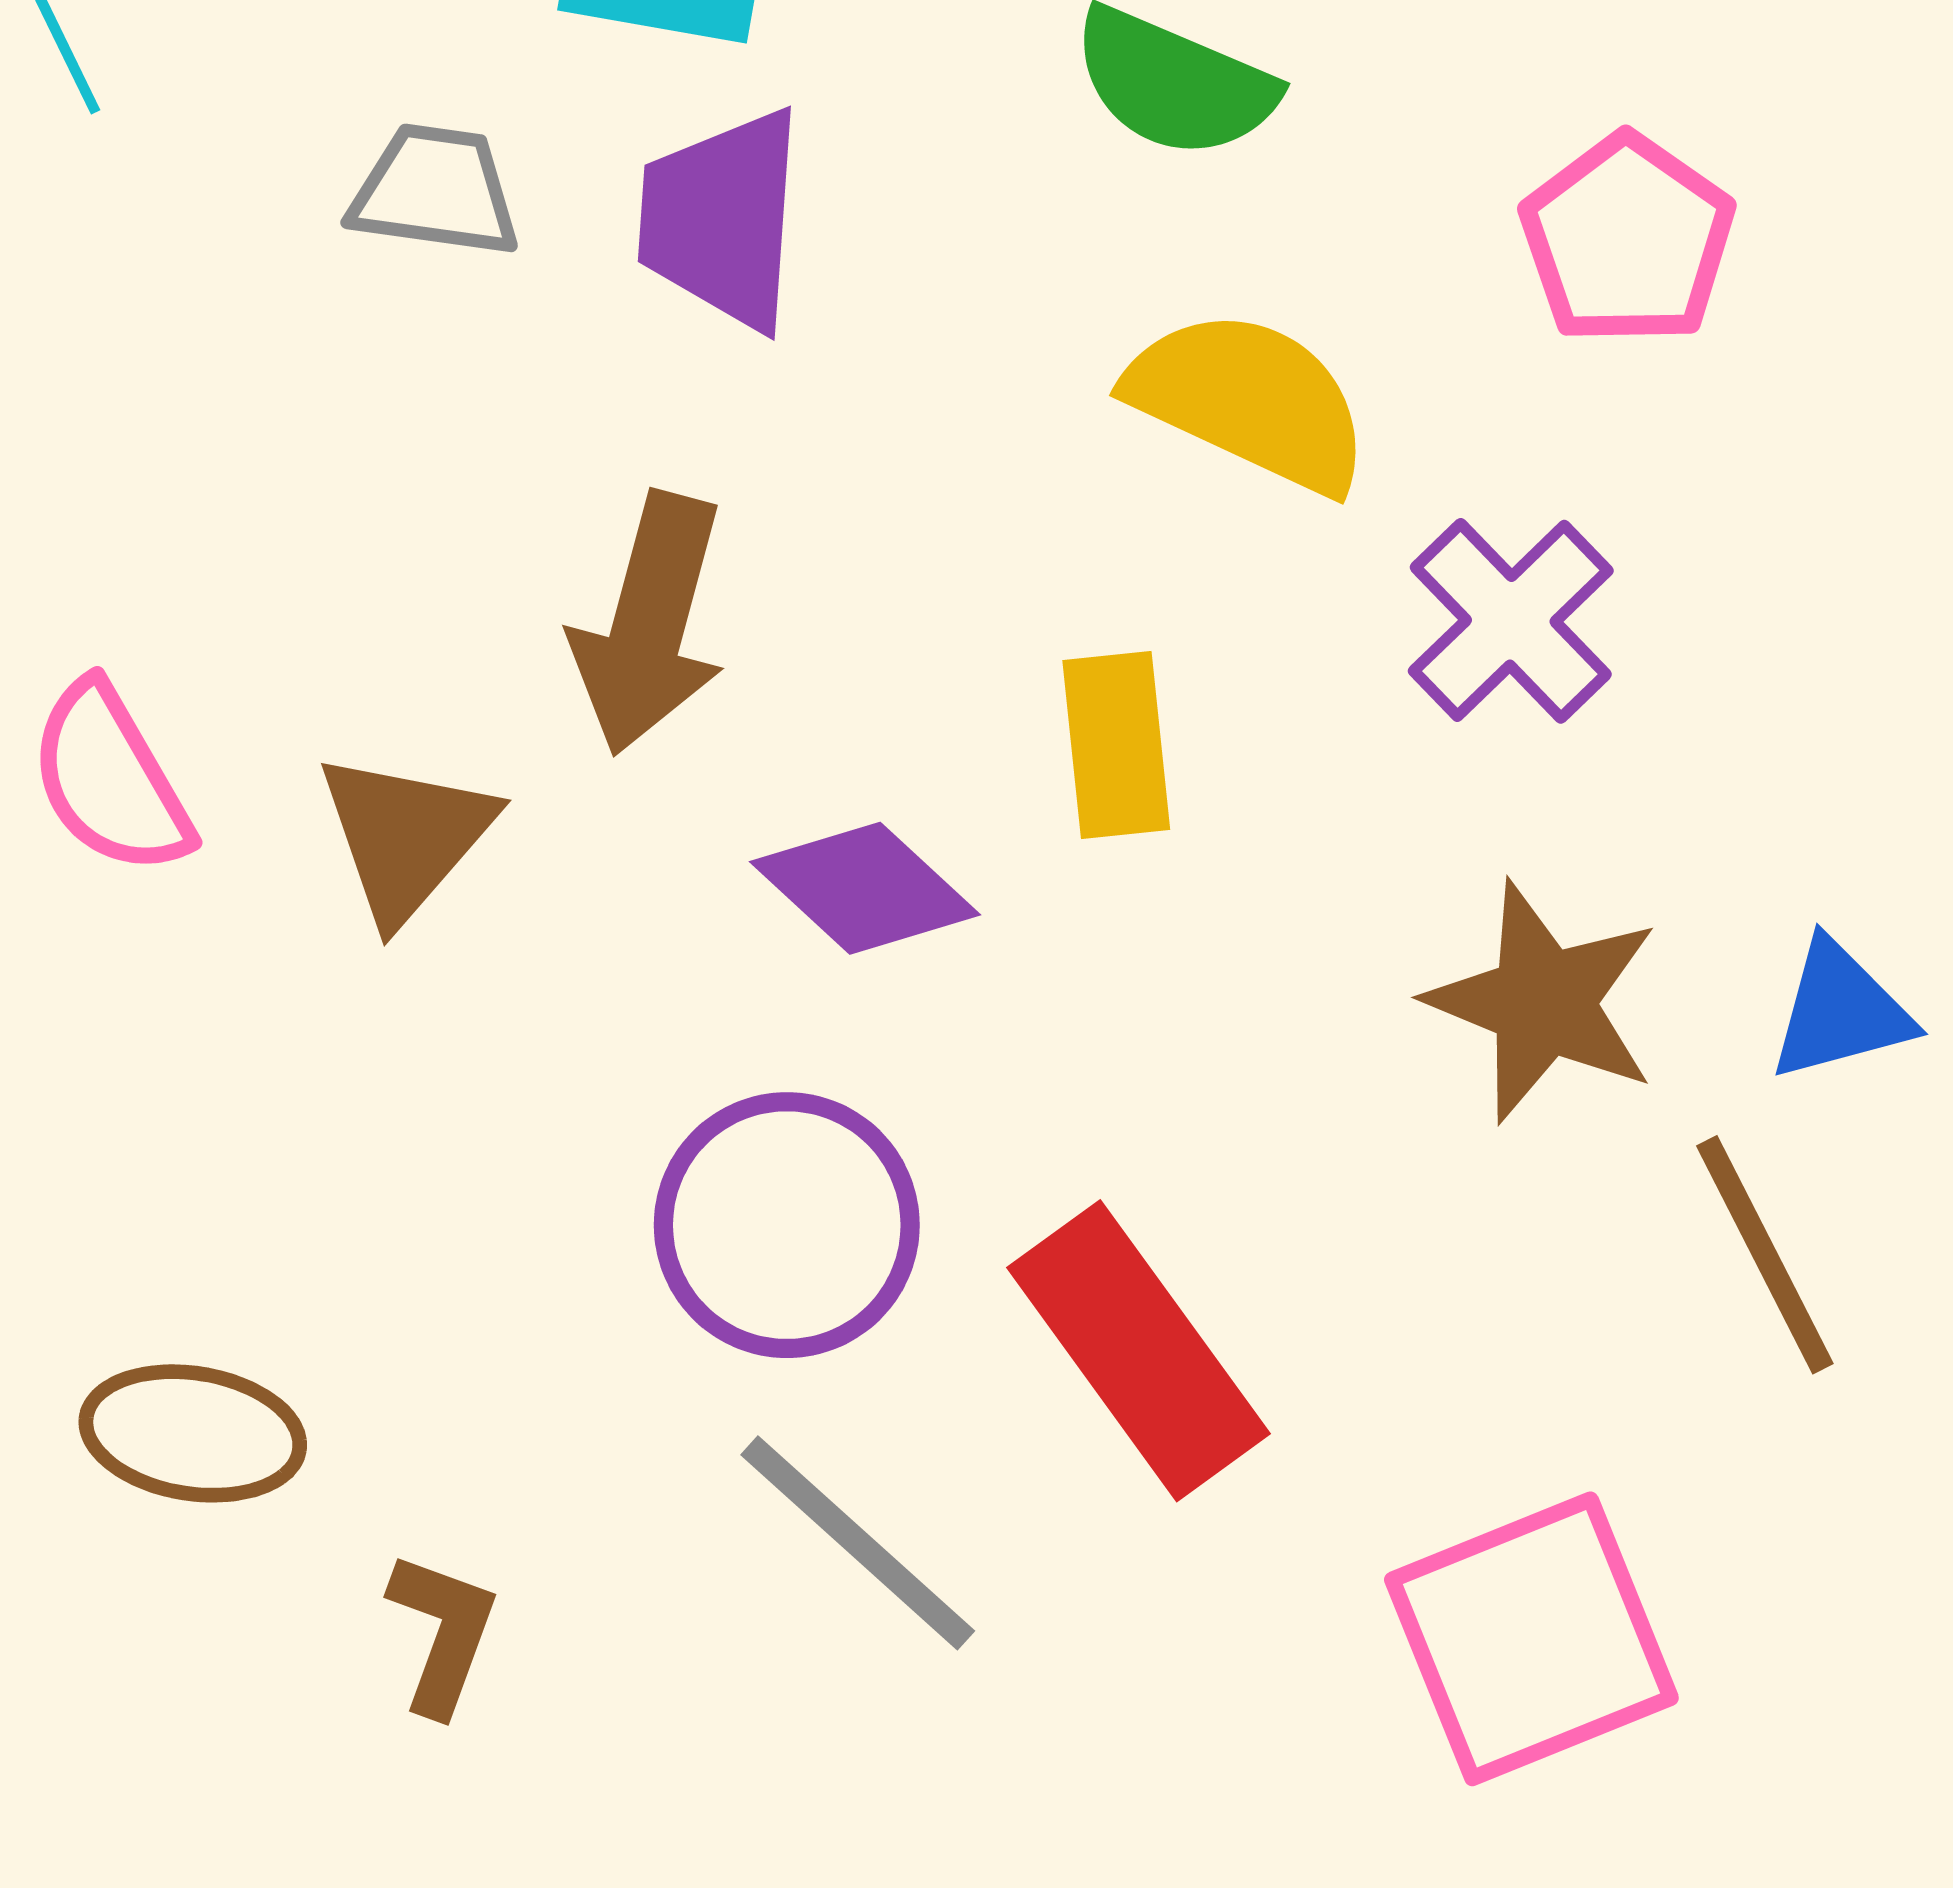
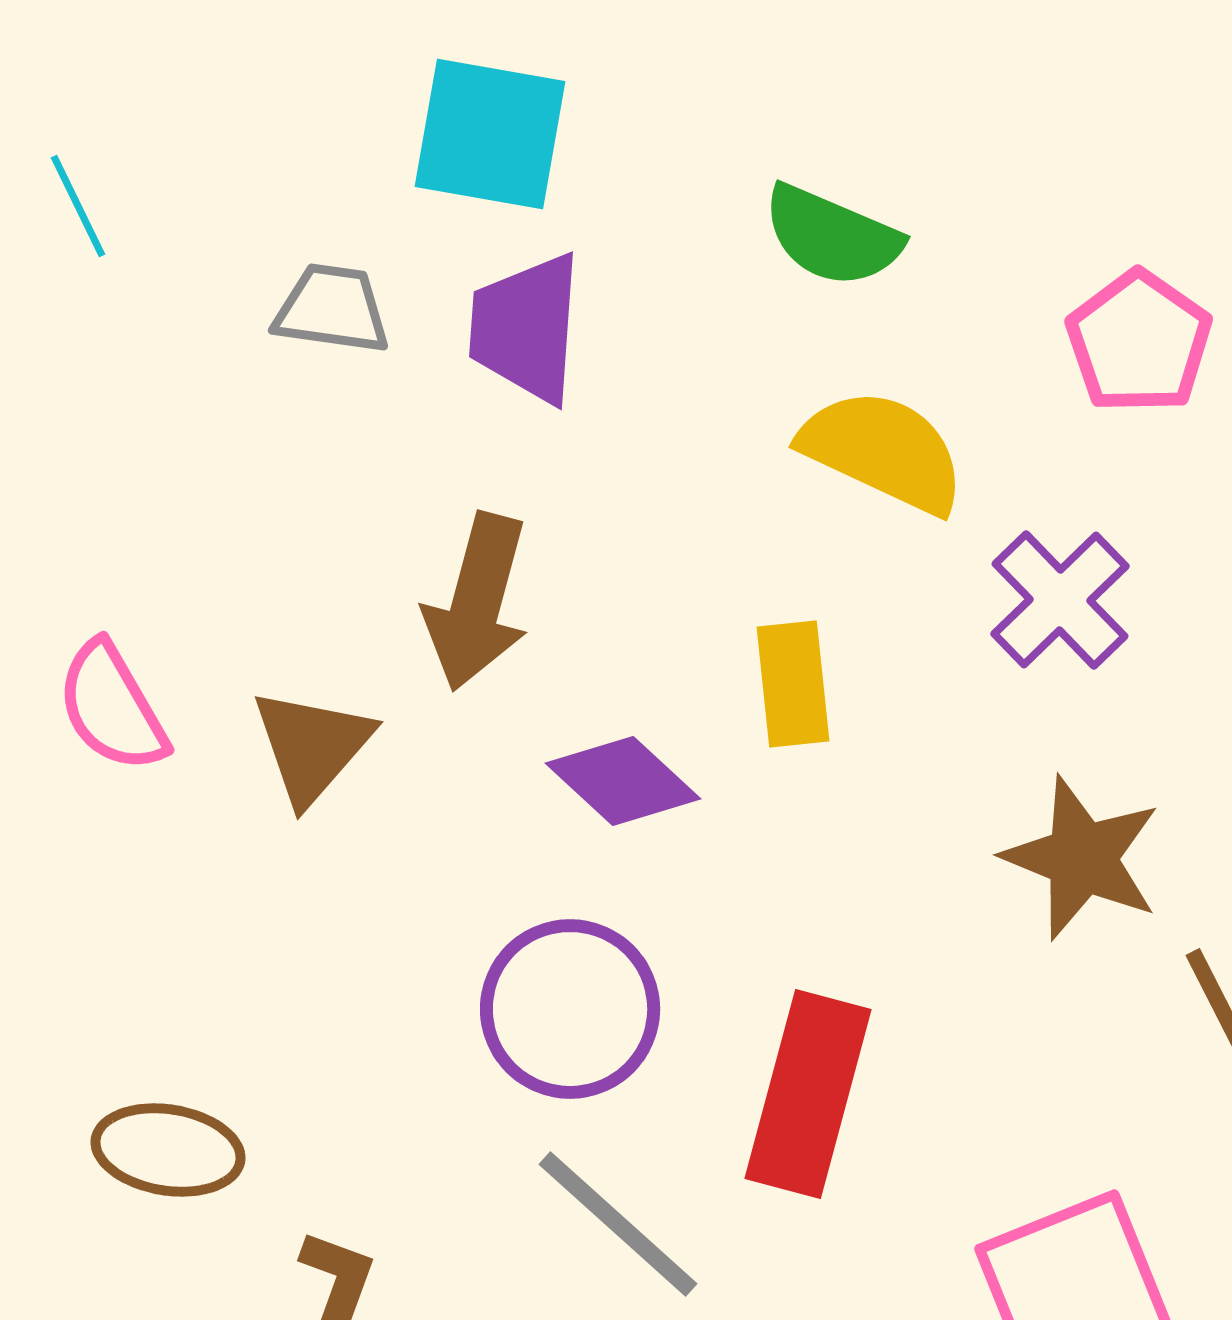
red rectangle: (1138, 1351) -> (808, 1094), turned 51

